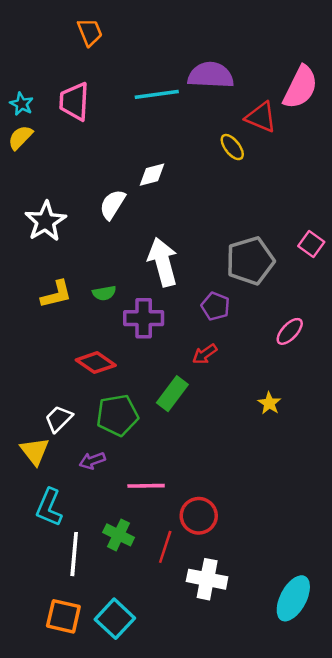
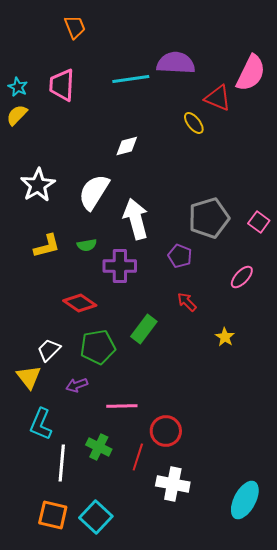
white semicircle: (113, 205) -> (94, 192), moved, size x1.4
pink square: (311, 244) -> (259, 222), moved
red arrow: (205, 354) -> (187, 302), moved, turned 80

